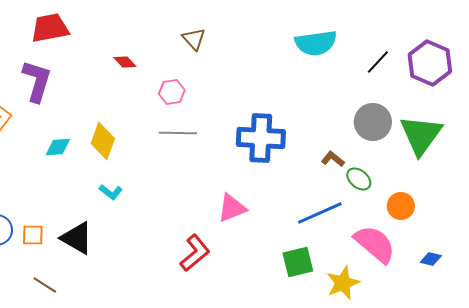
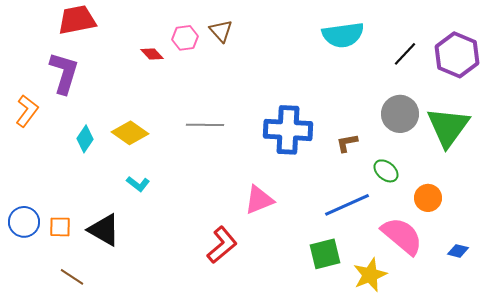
pink hexagon: (172, 92) -> (185, 38), moved
yellow diamond: (103, 141) -> (130, 133), turned -75
cyan diamond: (58, 147) -> (85, 139), turned -52
brown L-shape: (333, 159) -> (347, 143), moved, turned -50

